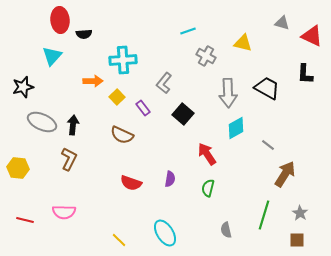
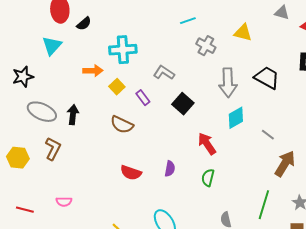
black semicircle: (84, 34) -> (84, 24), turned -35
gray L-shape: (164, 83) -> (164, 73), turned 85
brown L-shape: (69, 159) -> (53, 149), moved
pink semicircle: (64, 212) -> (64, 202), size x0.7

